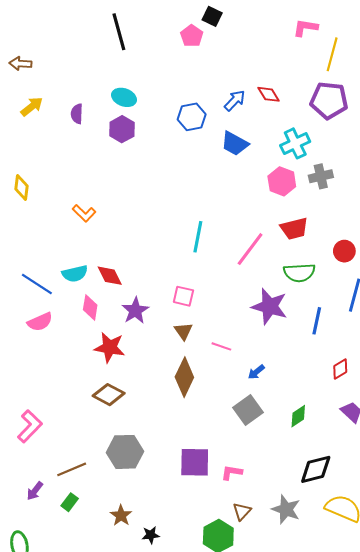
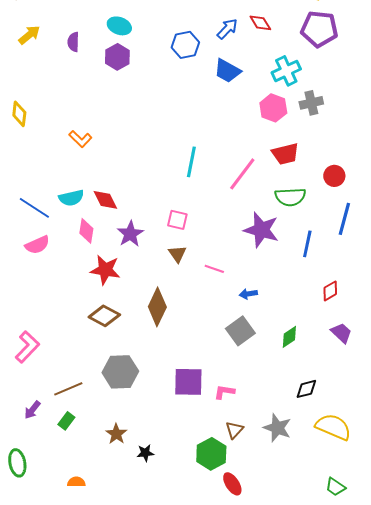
blue arrow: (256, 372) -> (248, 294), turned 30
brown diamond: (184, 377) -> (157, 307), moved
black diamond: (316, 469) -> (306, 389), size x0.7

